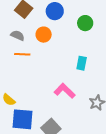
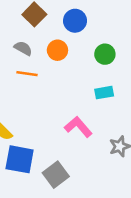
green circle: (85, 23) -> (105, 54), moved
cyan rectangle: (82, 63) -> (104, 93), turned 64

